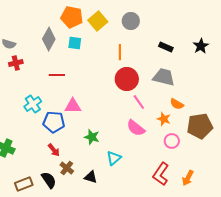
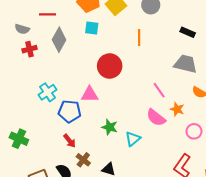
gray diamond: (49, 39) -> (59, 40), moved
red line: (57, 75) -> (47, 14), moved
red circle: (127, 79) -> (110, 66), moved
orange star: (164, 119) -> (177, 109), moved
cyan triangle: (114, 158) -> (133, 139), moved

